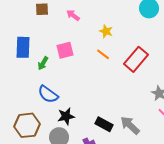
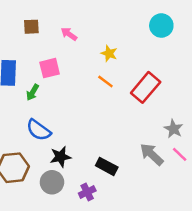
pink square: (65, 50) -> (50, 68), moved
gray arrow: (130, 125) -> (152, 154), moved

